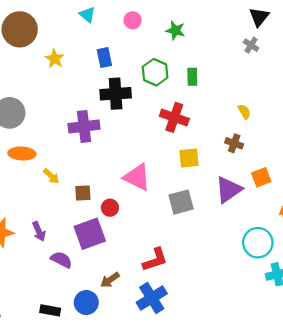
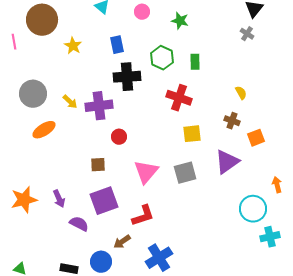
orange ellipse: (22, 154) -> (44, 130), turned -35
yellow arrow: (51, 176) -> (70, 102), moved
pink triangle: (137, 177) -> (146, 172), moved, turned 44
orange square: (261, 177) -> (256, 138), moved
red circle: (110, 208) -> (119, 137), moved
red L-shape: (155, 260) -> (143, 216), moved

